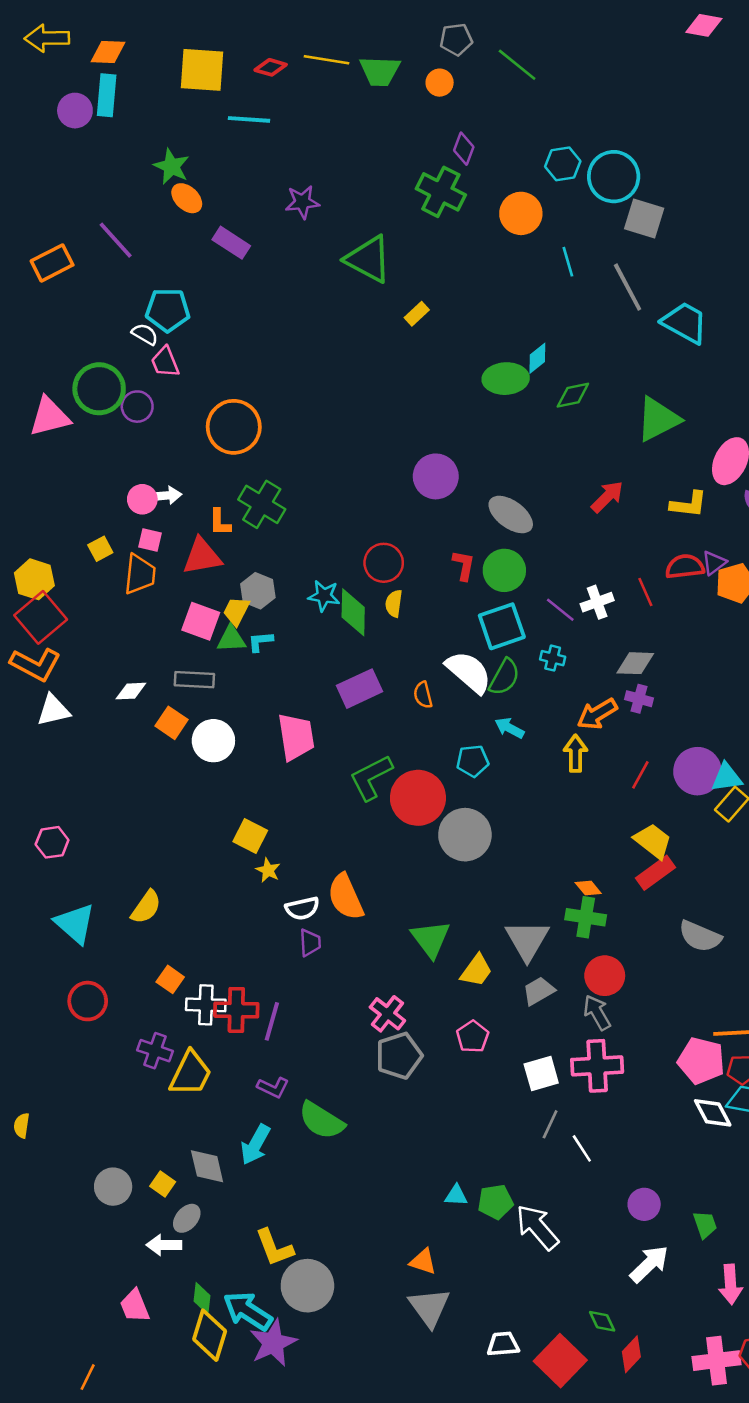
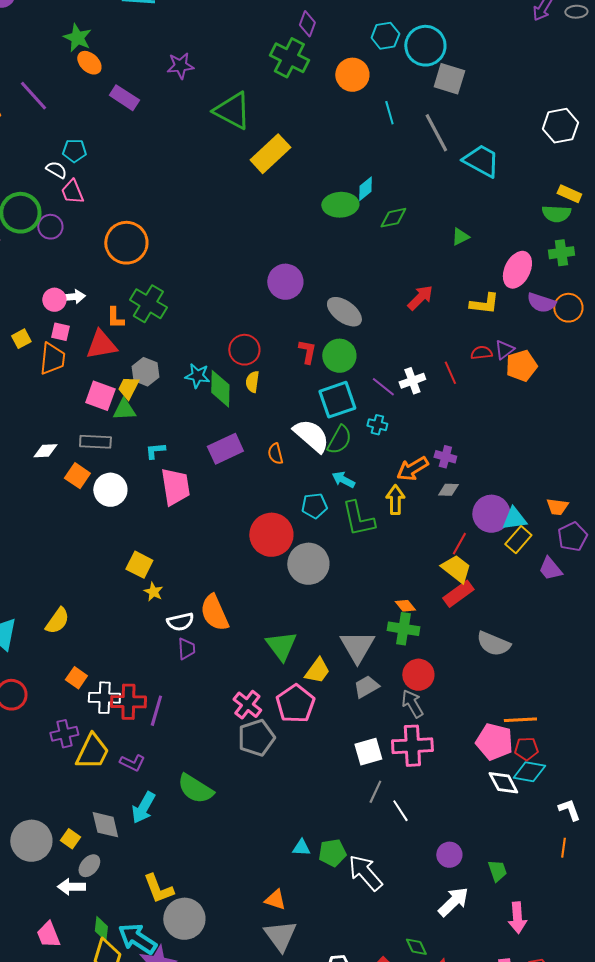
cyan pentagon: (168, 310) -> (74, 151), size x0.7
yellow rectangle: (417, 314) -> (270, 154), size x2.0
green triangle: (658, 419) -> (460, 237), size x0.5
red semicircle: (685, 567) -> (481, 353), size x0.7
cyan L-shape: (260, 642) -> (155, 451), moved
gray diamond: (635, 663) -> (448, 490), moved, size x0.7
red line: (640, 775) -> (459, 544), moved
green L-shape: (371, 777) -> (358, 519), moved, turned -75
pink pentagon: (473, 1037) -> (295, 704), moved, size x1.5
purple cross: (155, 1051) -> (64, 734), turned -32
purple L-shape: (273, 1087) -> (132, 763), moved
gray circle: (113, 1187) -> (31, 841), size x1.4

